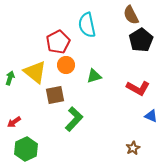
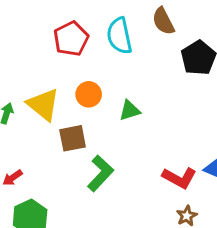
brown semicircle: (131, 15) -> (163, 21), moved
red pentagon: (58, 42) -> (71, 39), moved
red L-shape: (138, 88) -> (179, 178), moved

